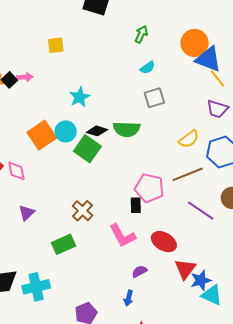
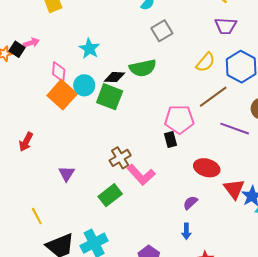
pink diamond: (16, 171) -> (59, 72), moved, turned 30
brown cross: (82, 211) -> (120, 158), turned 30
pink L-shape: (122, 236) -> (141, 175), moved

